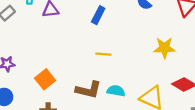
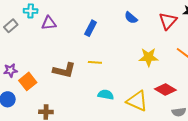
orange square: (45, 79) -> (28, 81), moved
brown L-shape: (88, 90) -> (64, 70), moved

